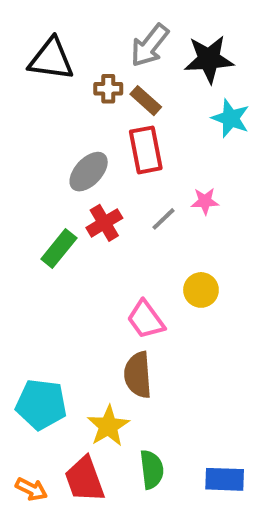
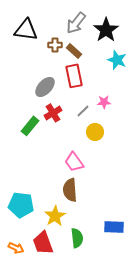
black star: (209, 59) -> (106, 30), turned -30
yellow circle: (201, 290) -> (95, 132), moved
blue rectangle: (225, 479) -> (114, 227), moved

